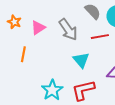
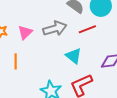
gray arrow: (68, 30) -> (55, 29), turned -60

